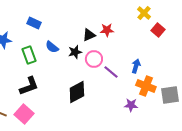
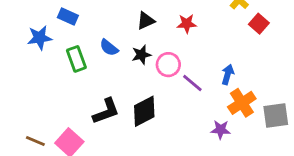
blue rectangle: (34, 23) -> (68, 16), moved
black triangle: (89, 35) -> (146, 21), moved
black L-shape: (29, 86) -> (106, 111), moved
orange cross: (146, 86) -> (242, 103), turned 36

